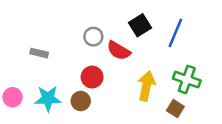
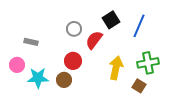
red semicircle: (119, 50) -> (94, 40), turned 96
green cross: (187, 80) -> (148, 63), turned -30
pink circle: (13, 97) -> (17, 65), moved

